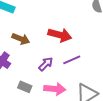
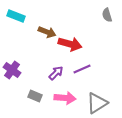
brown arrow: (21, 39) -> (47, 32), moved

